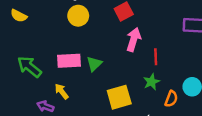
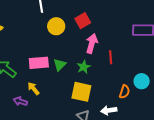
yellow circle: (78, 16) -> (56, 26), moved
green star: (151, 82) -> (84, 67), moved
yellow square: (119, 97) -> (81, 92), turned 30

